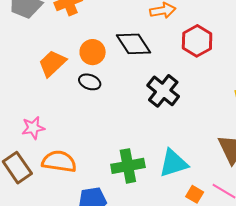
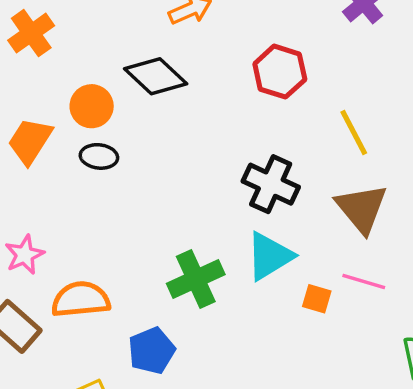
red hexagon: (197, 41) -> (280, 72), moved
black cross: (163, 91) -> (271, 184), moved

